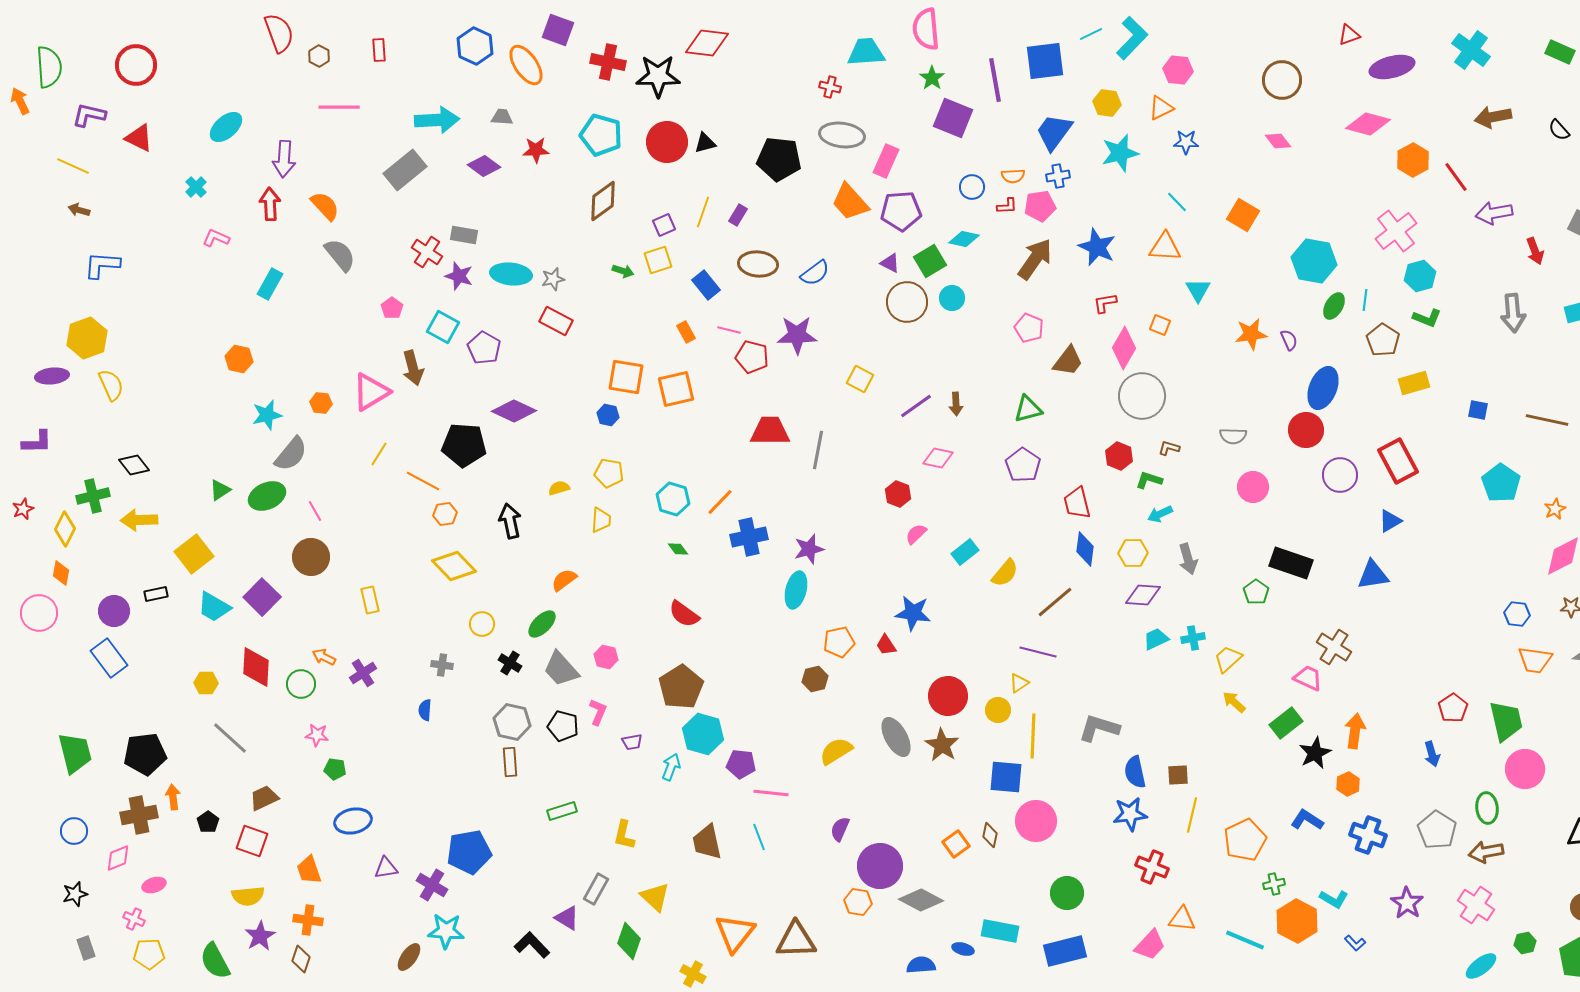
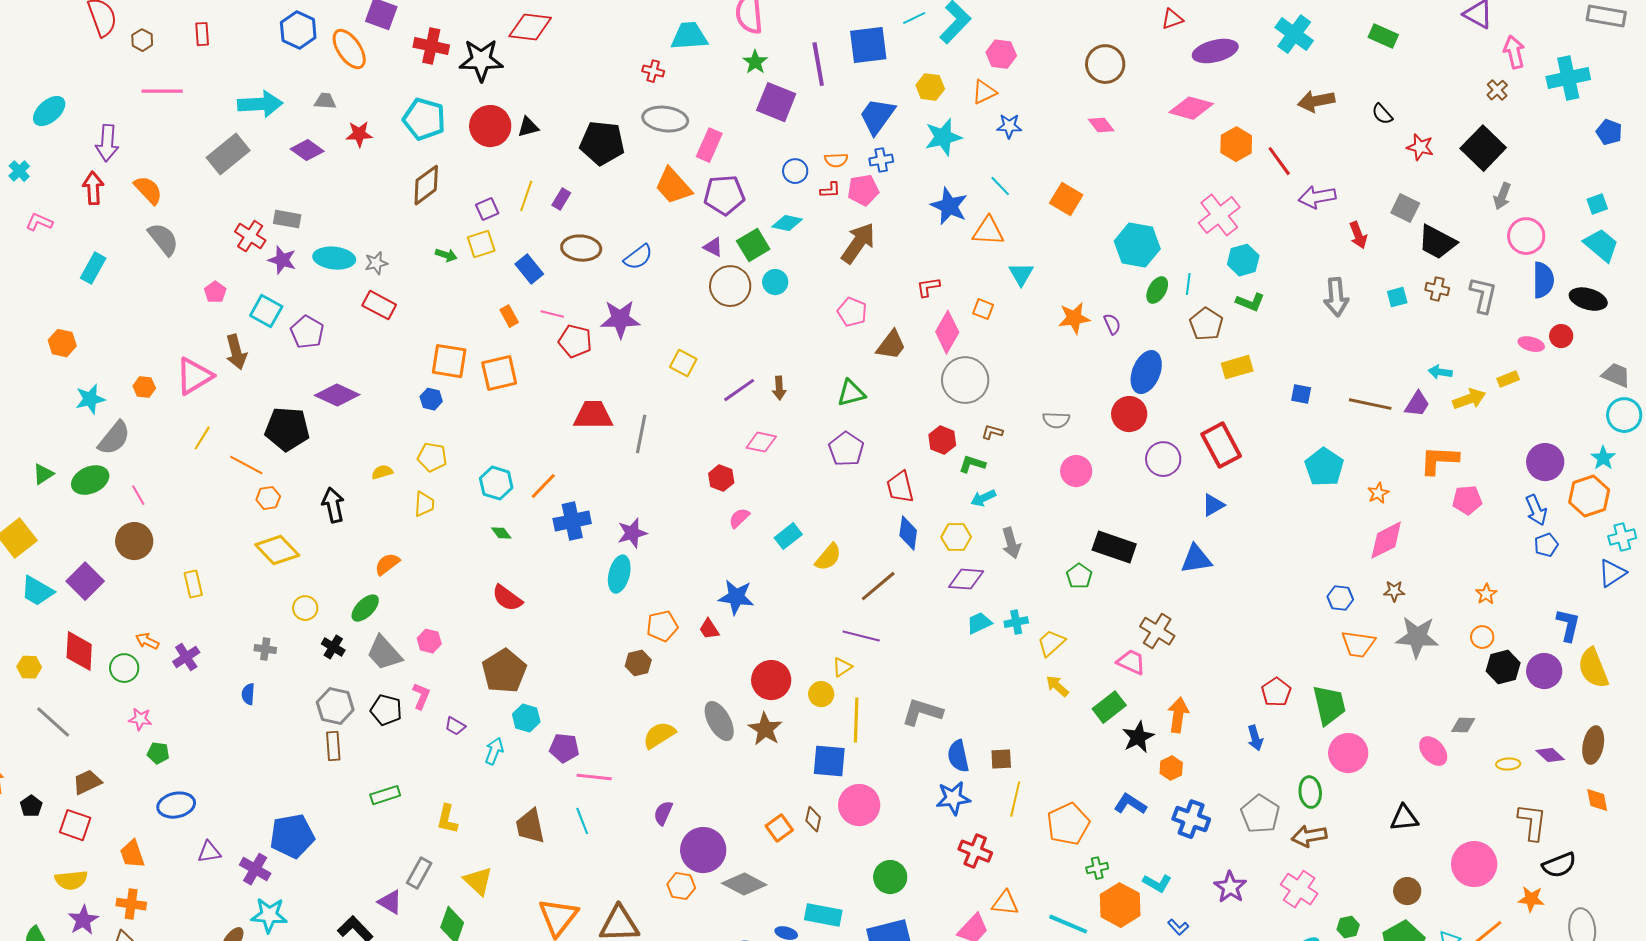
blue star: (1097, 247) -> (949, 206), moved
cyan hexagon: (703, 734) -> (526, 718), size x0.7
purple trapezoid: (632, 742) -> (455, 726), turned 40

